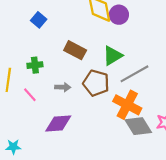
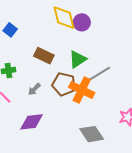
gray arrow: (63, 87) -> (34, 89), turned 136
orange cross: (127, 105) -> (82, 90), moved
gray diamond: (138, 126) -> (92, 134), moved

